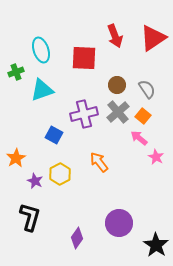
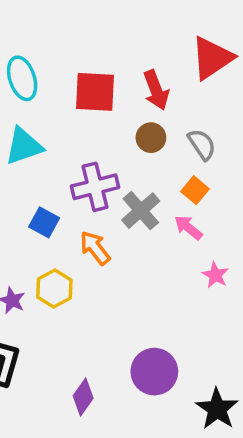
red arrow: (115, 36) -> (156, 90), moved
gray cross: (118, 112) -> (141, 211), moved
pink star: (156, 157) -> (215, 275), moved
orange arrow: (99, 162) -> (95, 248), moved

